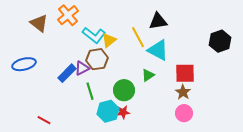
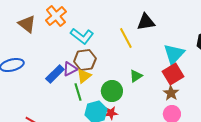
yellow triangle: (109, 40) -> (84, 76), moved
cyan triangle: (158, 50) -> (174, 54), moved, turned 45
red square: (185, 73) -> (173, 74), turned -30

